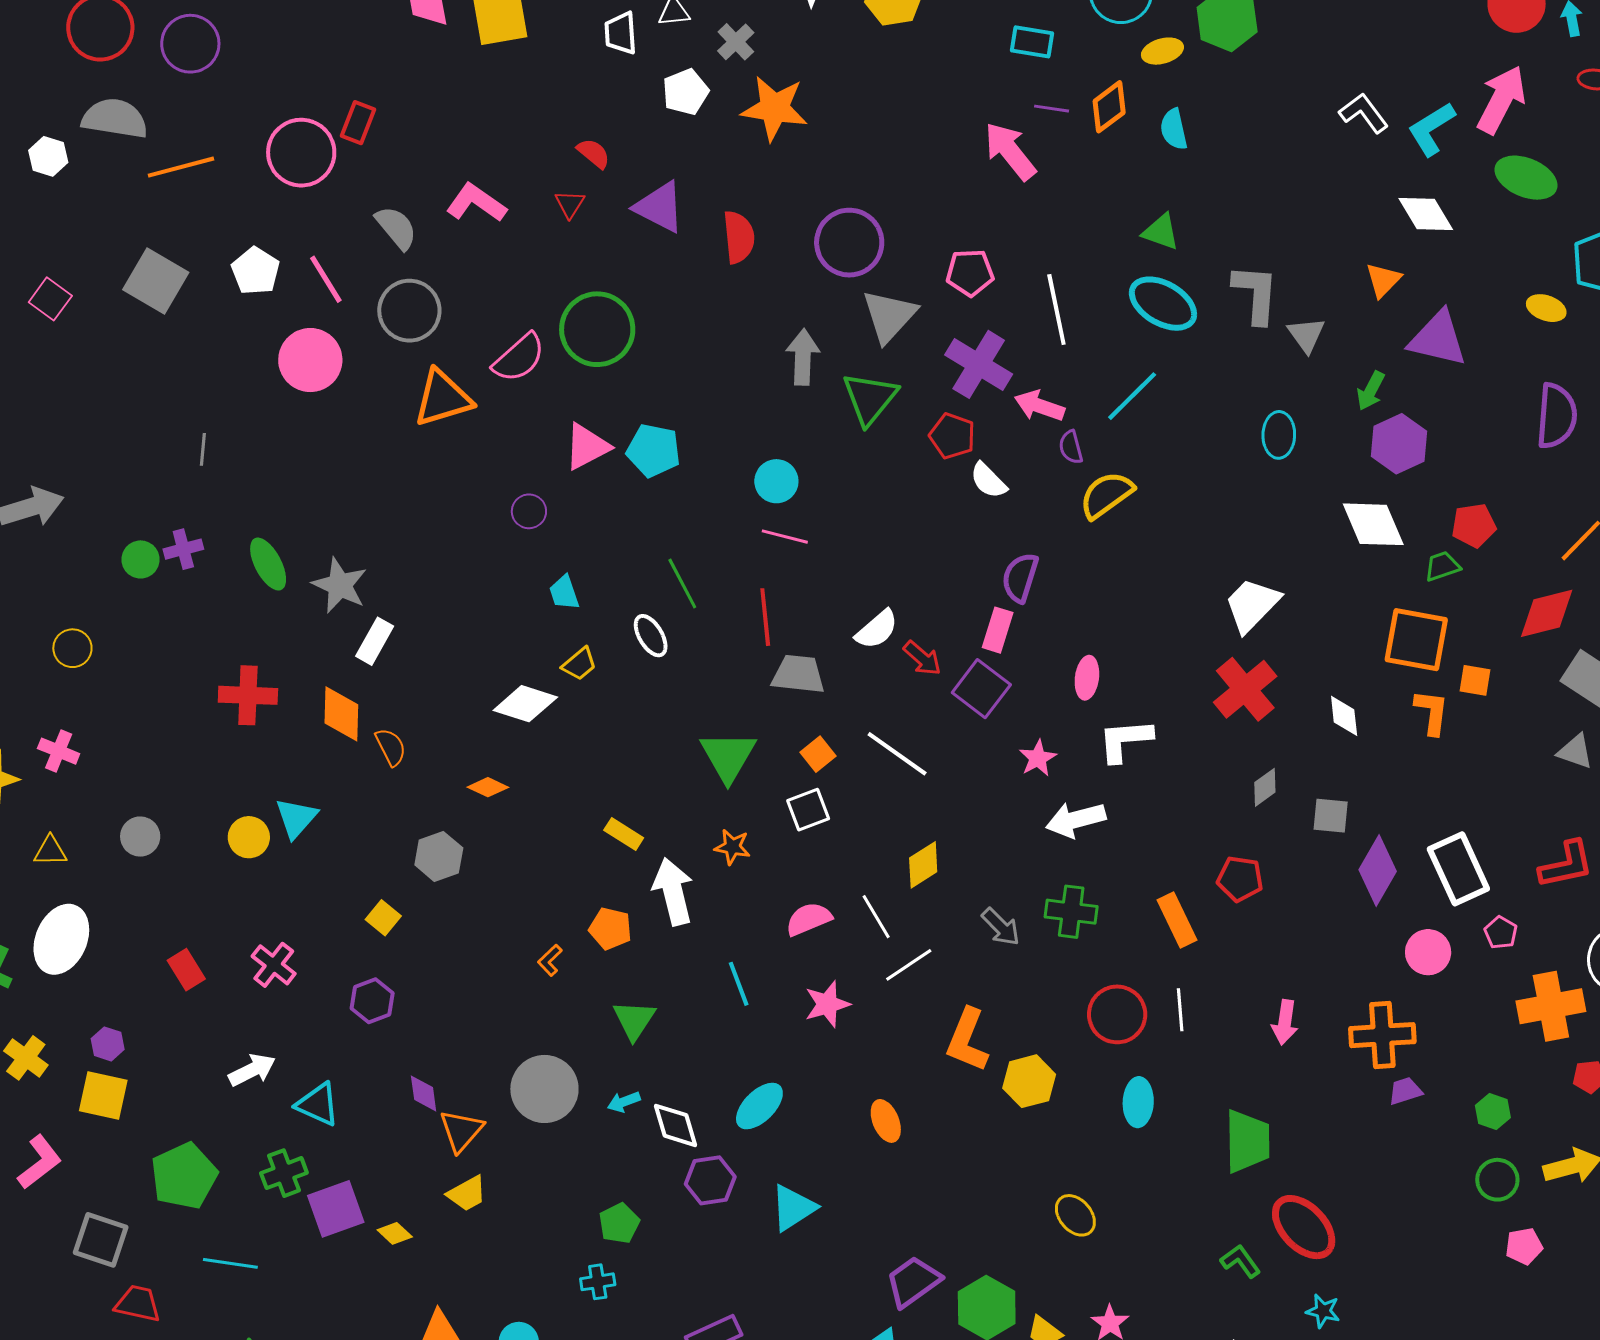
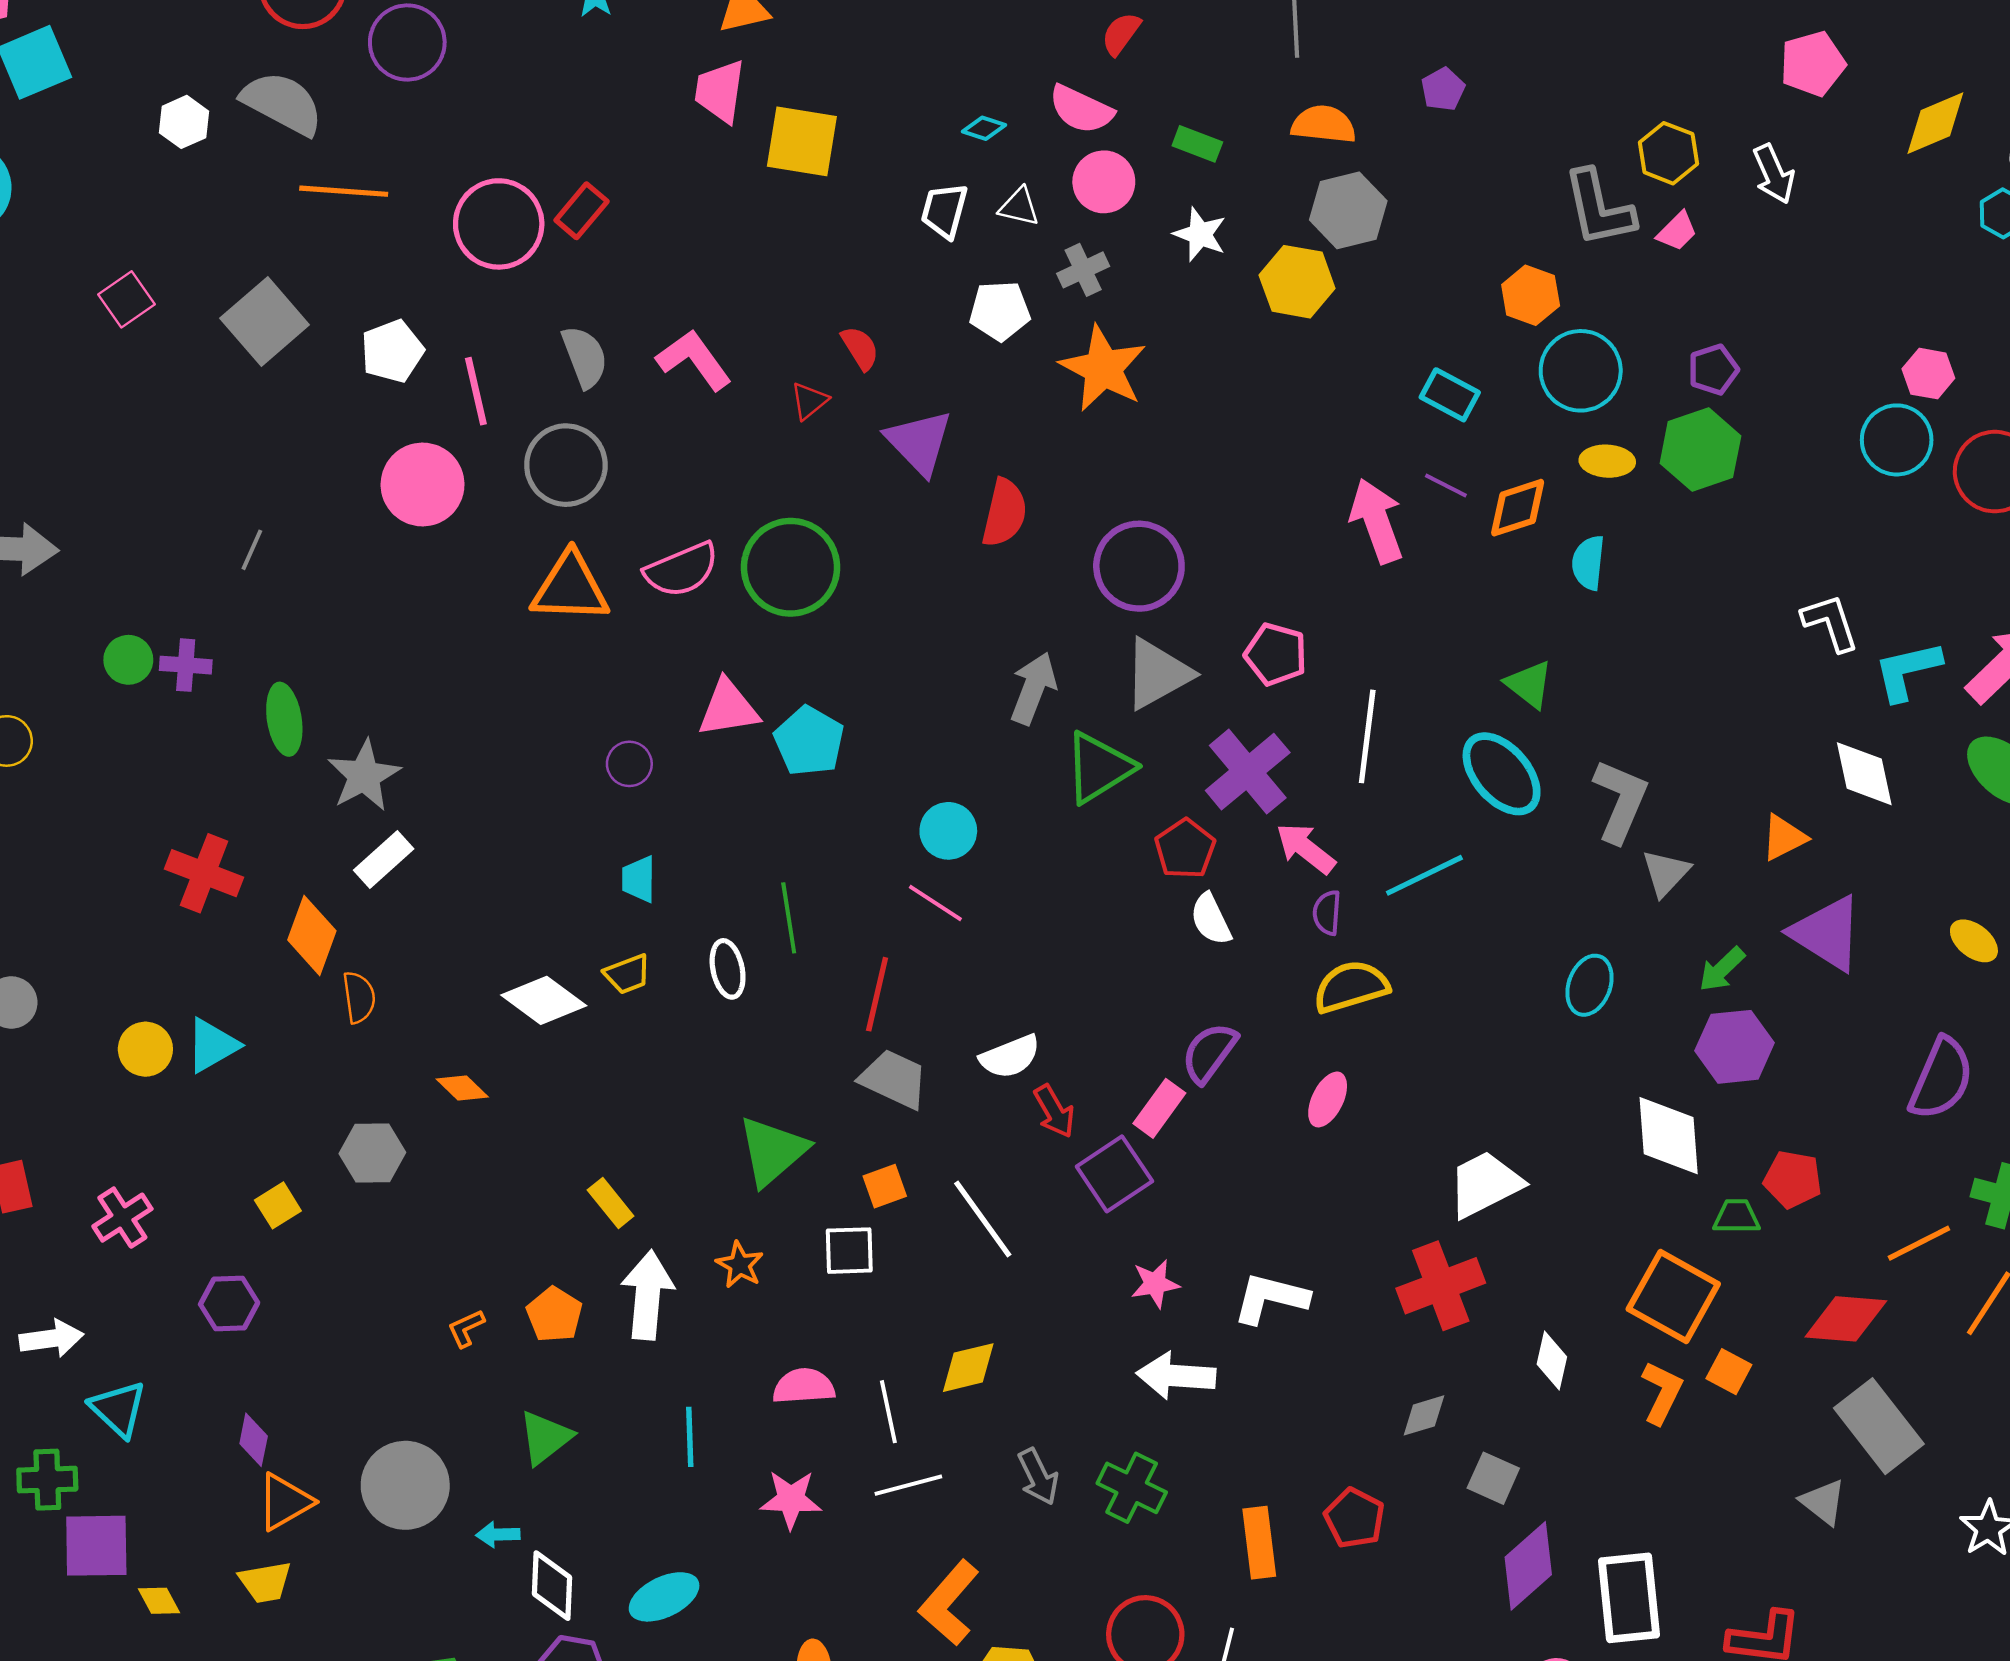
pink ellipse: (1087, 678) -> (1328, 1099), moved

